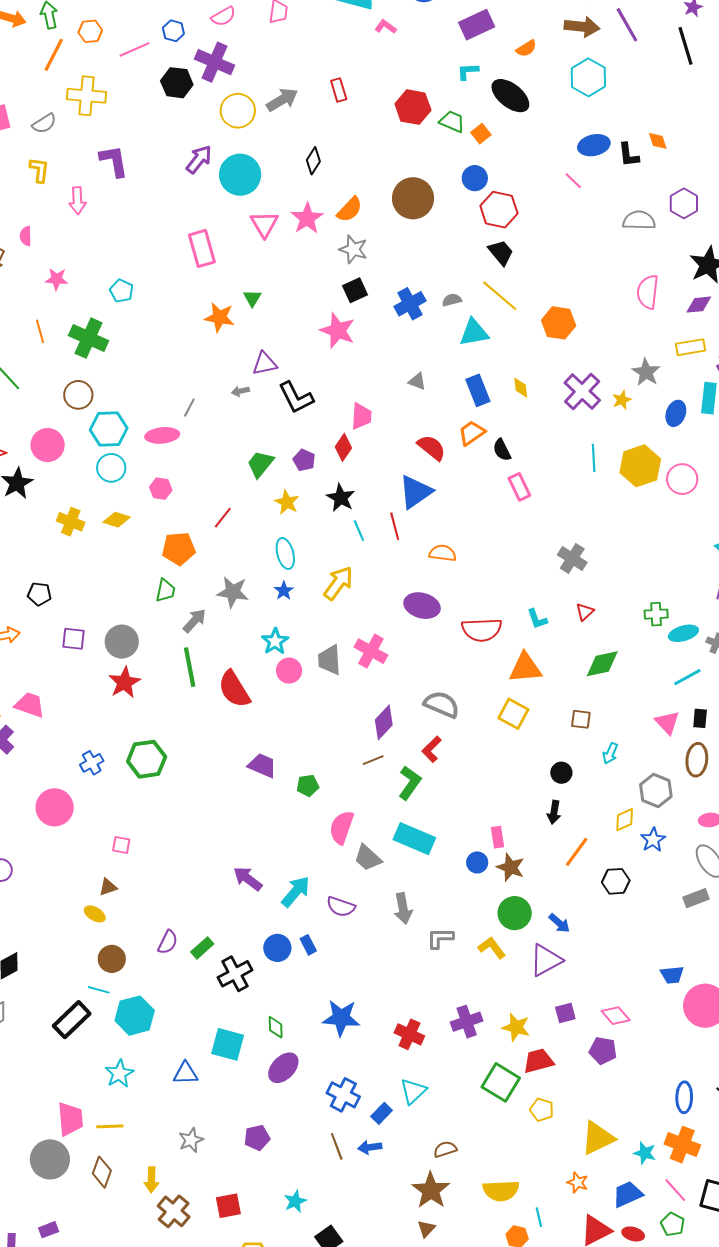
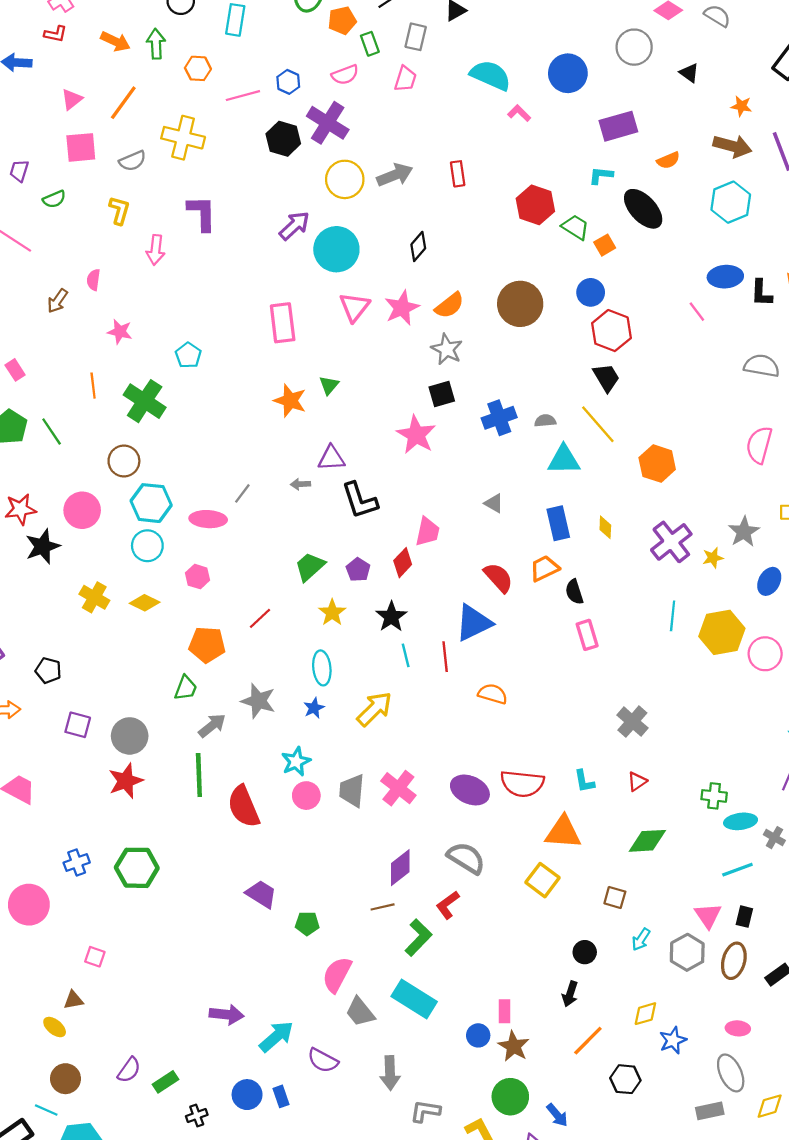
orange line: (54, 55) -> (123, 103), moved
purple ellipse: (422, 606) -> (470, 790), moved
gray hexagon: (656, 790) -> (687, 952), moved
purple arrow: (248, 879) -> (226, 1015), turned 140
black cross: (235, 974) -> (197, 1116), size x0.6

